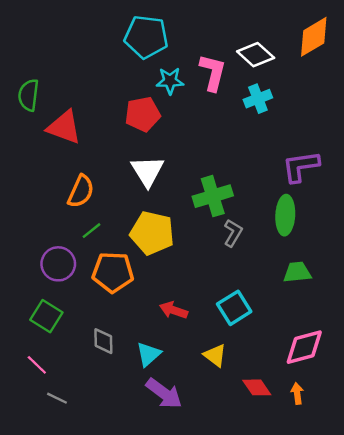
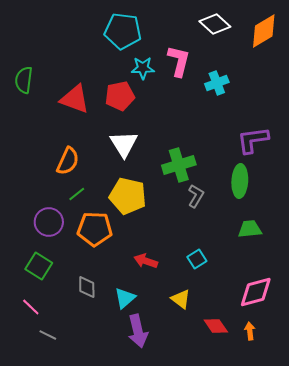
white diamond: (256, 55) -> (215, 24), moved
red triangle: (64, 127) -> (75, 99), moved
cyan square: (234, 308) -> (197, 259), size x0.7
purple arrow: (164, 393) -> (138, 331), turned 40

